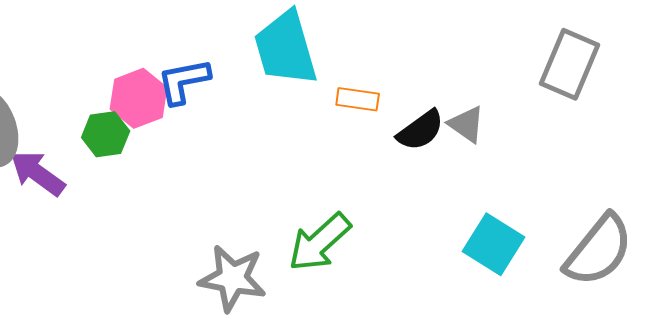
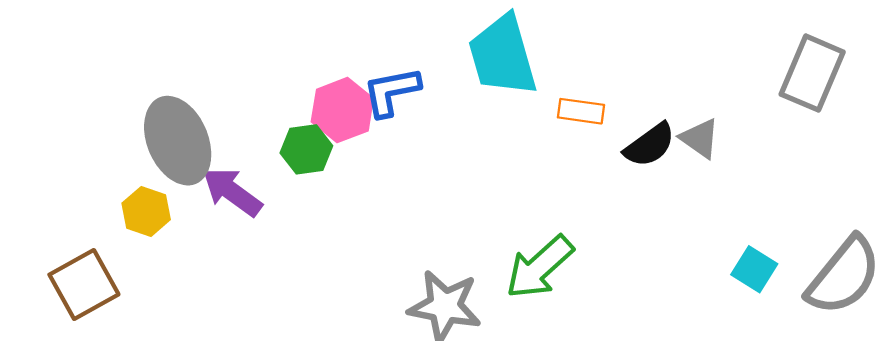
cyan square: (494, 244) -> (754, 269), moved, size x0.7

